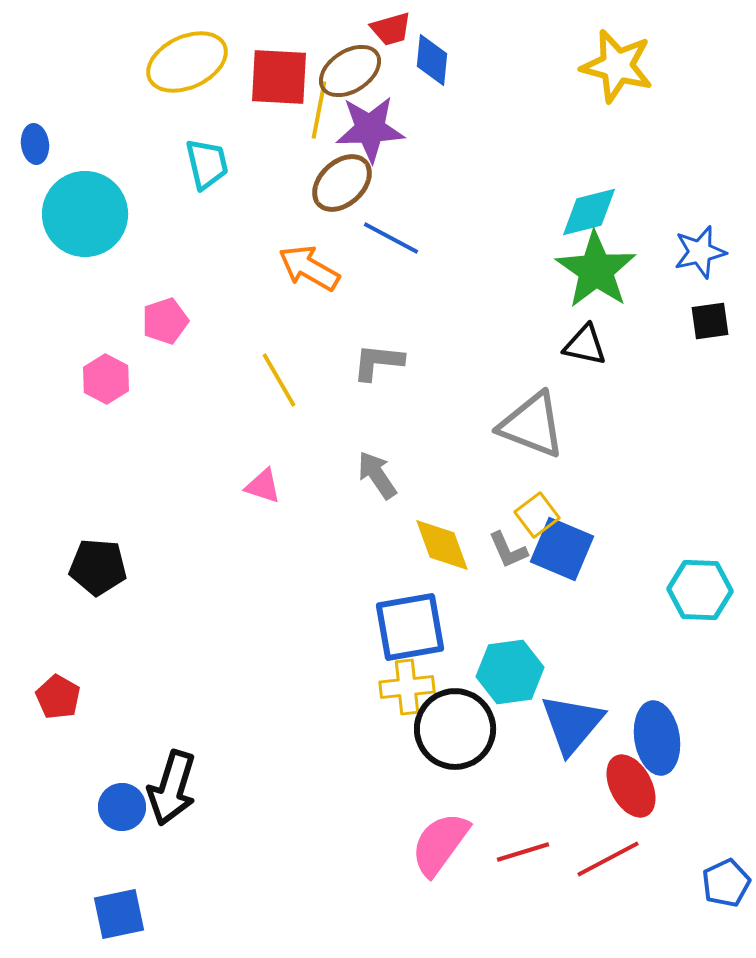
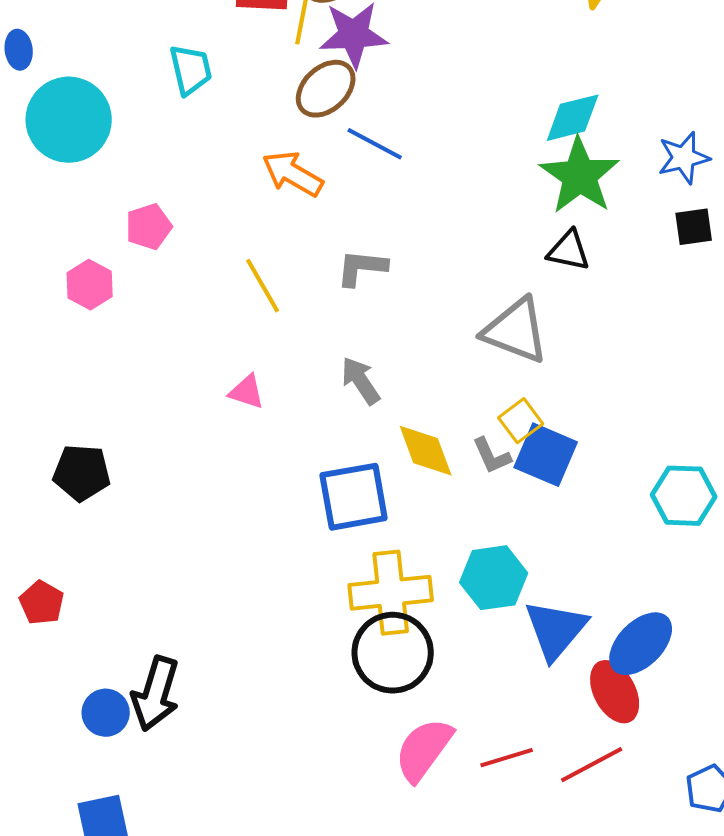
blue square: (410, 627) -> (354, 497), moved
yellow cross: (407, 687) -> (391, 593), size x1.5
black circle: (455, 729) -> (393, 653), moved
blue ellipse: (657, 738) -> (641, 644), turned 54

